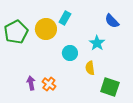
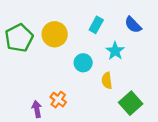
cyan rectangle: (65, 18) -> (96, 25), moved
purple arrow: (31, 83) -> (37, 109), moved
green square: (110, 87) -> (131, 103), turned 30

